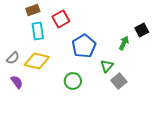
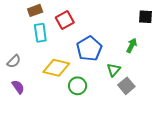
black square: (142, 30) -> (146, 17), moved, turned 32
yellow diamond: (37, 61) -> (56, 68), moved

